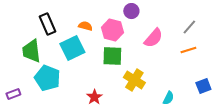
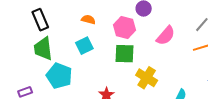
black rectangle: (47, 24) -> (40, 20), moved
orange semicircle: (85, 26) -> (88, 20), moved
cyan square: (72, 48) -> (84, 46), size x0.7

